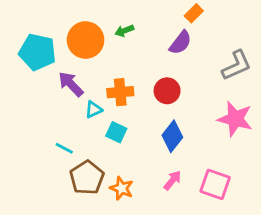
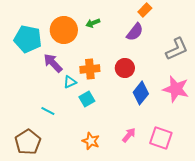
cyan square: (116, 132) -> (87, 99), turned 35
blue diamond: (172, 136) -> (141, 93), moved
brown pentagon: (87, 178) -> (28, 142), moved

